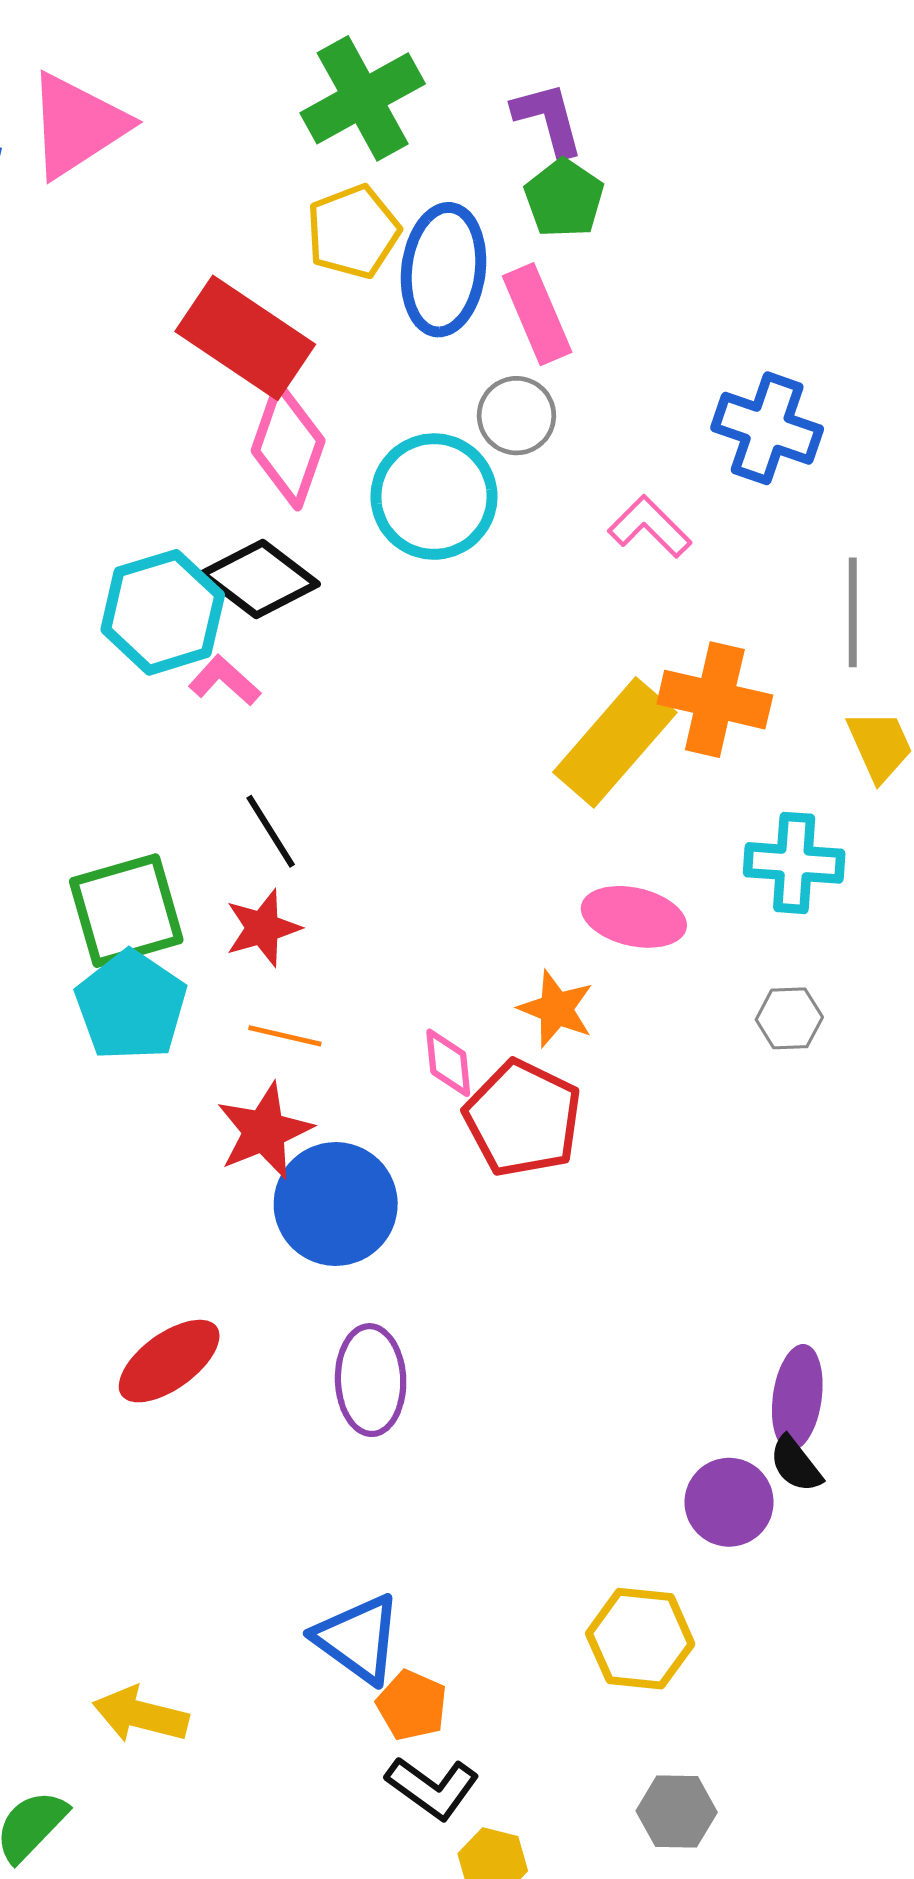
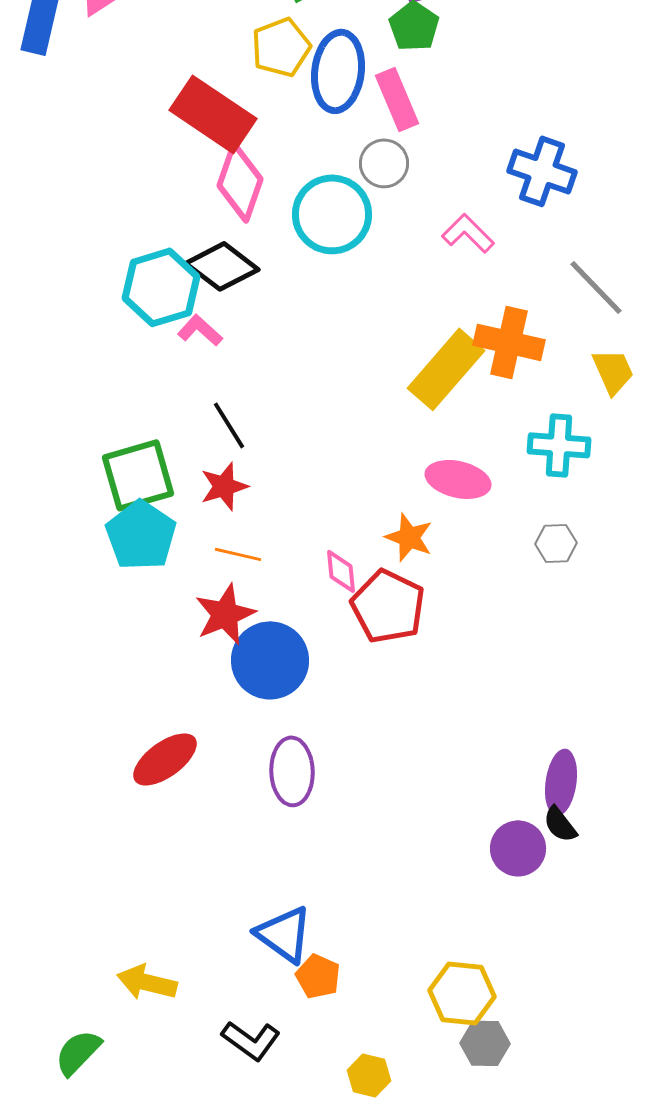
gray line: (853, 612) -> (596, 287), turned -44
yellow hexagon: (640, 1639) -> (462, 993), moved
black L-shape: (432, 1788) -> (251, 1040), moved

